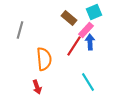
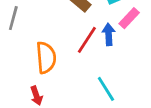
pink rectangle: (86, 30) -> (129, 18), moved

